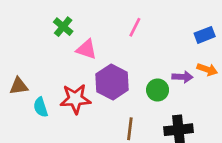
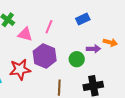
pink line: (135, 27) -> (49, 27), moved
blue rectangle: (205, 35) -> (83, 19), moved

